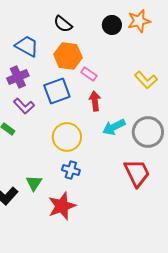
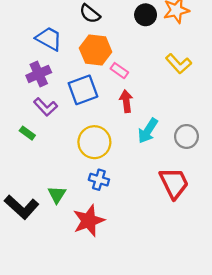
yellow L-shape: (146, 80) -> (179, 64), moved
cyan arrow: (114, 127) -> (148, 131), turned -30
gray circle: (148, 132) -> (186, 136), size x0.7

